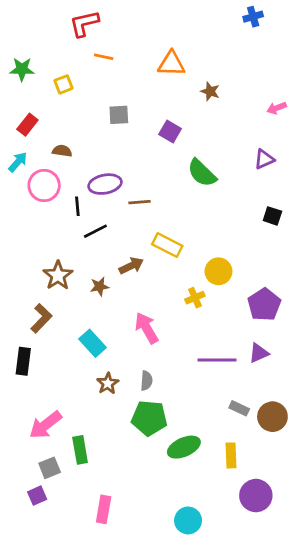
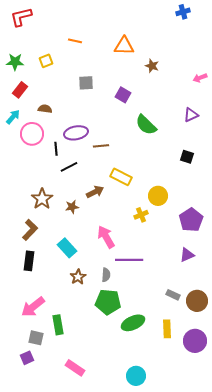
red L-shape: (84, 24) -> (21, 17), moved
green star: (22, 69) -> (15, 62), moved
black square: (272, 216) -> (187, 157), moved
purple line: (217, 360) -> (129, 260), moved
black rectangle: (23, 361) -> (29, 261), moved
gray square: (50, 468) -> (36, 338), turned 35
purple circle: (256, 496) -> (195, 341), moved
pink rectangle: (104, 509) -> (75, 368), turned -66

